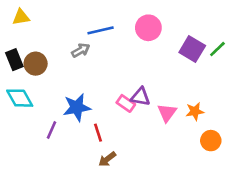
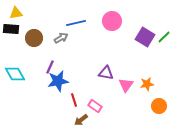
black rectangle: (14, 60) -> (11, 29), moved, turned -63
brown circle: (36, 64) -> (34, 38), moved
pink rectangle: (126, 103) -> (95, 106), moved
purple line: (51, 130) -> (50, 67), moved

